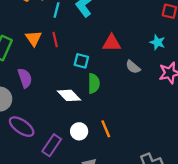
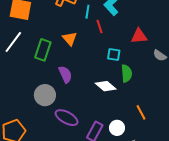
red line: (55, 39) -> (100, 27), moved
white circle: (79, 131) -> (117, 128), moved

